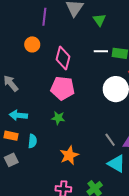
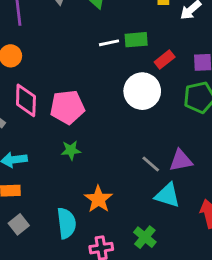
pink diamond: (63, 58) -> (26, 100), moved
cyan semicircle: (32, 141) -> (66, 223), moved, size x1.5

